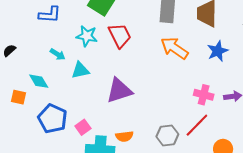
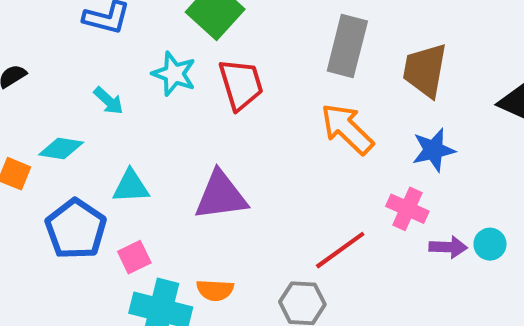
cyan triangle: (80, 70) -> (131, 186), moved
cyan diamond: (39, 81) -> (61, 149), turned -60
pink cross: (204, 95) -> (407, 209), moved
red line: (197, 125) -> (340, 250), moved

